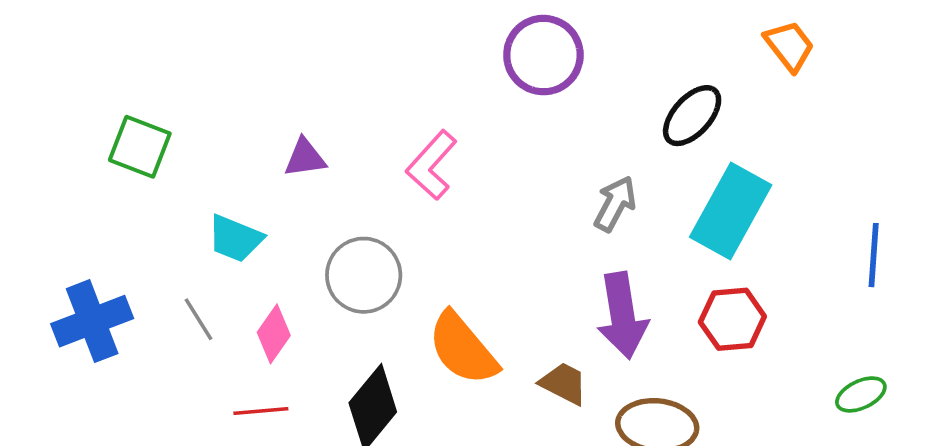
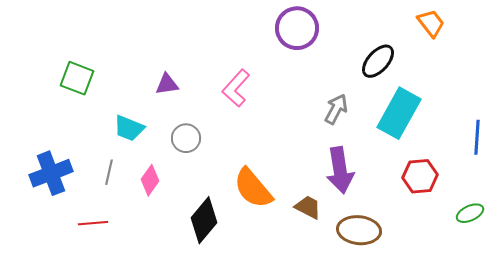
gray circle: (364, 275) -> (186, 138), moved, size x0.7
gray line: (199, 319) -> (109, 172), turned 45
red hexagon: (732, 319) -> (420, 176), moved
red line: (261, 411) -> (93, 223), moved

